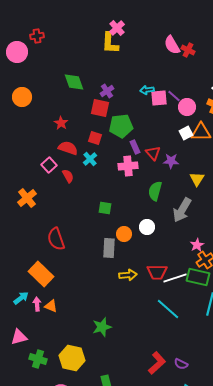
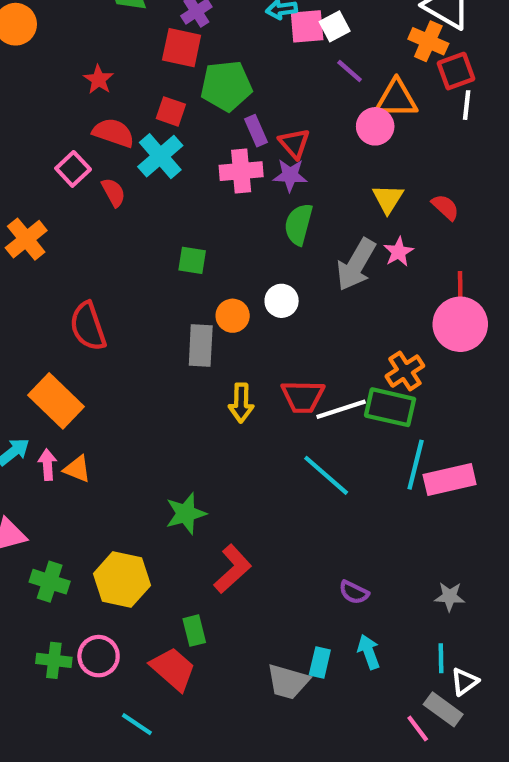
purple line: (174, 96) -> (350, 71), moved
pink circle: (187, 107) -> (375, 126), moved
white square: (186, 133) -> (335, 26), moved
cyan cross: (90, 159) -> (160, 156), size x1.5
purple star: (171, 161) -> (290, 175), moved
pink star: (197, 245) -> (399, 252), moved
yellow arrow: (128, 275) -> (241, 403), turned 96
red L-shape: (157, 363) -> (233, 569), moved

